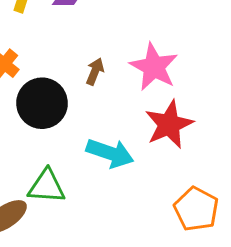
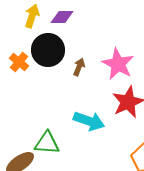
black circle: (42, 103) -> (48, 50), moved

